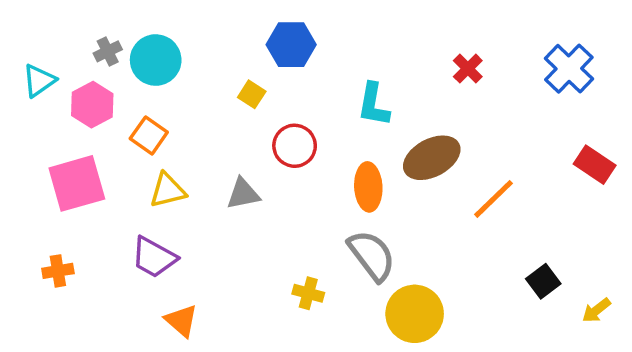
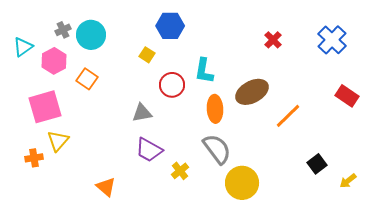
cyan L-shape: (373, 105) -> (204, 71), moved
yellow triangle: (168, 190) -> (58, 141), moved, turned -35
purple trapezoid: (154, 257) -> (149, 150), moved
yellow cross: (308, 293) -> (180, 171), turned 36

